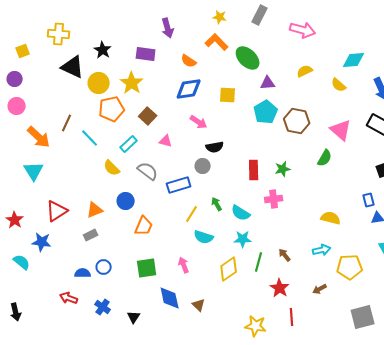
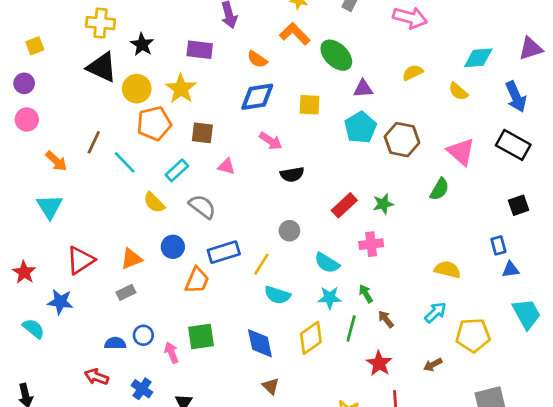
yellow cross: (59, 34) -> (100, 23), moved
brown square: (148, 116) -> (202, 133), turned -36
orange arrow: (39, 137) -> (56, 161), size x0.7
gray circle: (203, 166) -> (289, 231), moved
red rectangle: (254, 170) -> (344, 205), turned 48
blue rectangle: (179, 185) -> (224, 252), moved
green arrow: (217, 204) -> (366, 294), moved
cyan arrow: (322, 250) -> (435, 312), turned -30
pink arrow: (184, 265) -> (172, 353), moved
blue diamond: (170, 298) -> (260, 343), moved

